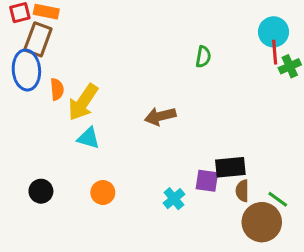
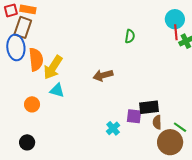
orange semicircle: (57, 89) -> (36, 59), size x1.6
black circle: (41, 191) -> (27, 142), moved
orange circle: (103, 192) -> (32, 104), moved

